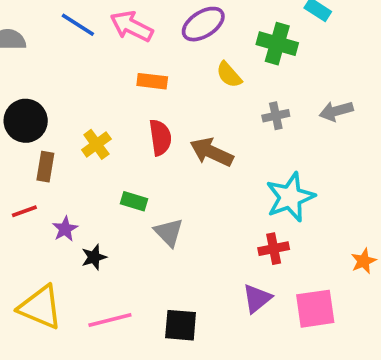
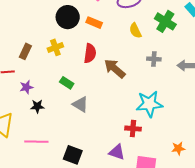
black circle: (26, 121) -> (68, 17), moved
gray triangle: (169, 232) -> (80, 104), turned -30
purple triangle: (257, 298) -> (117, 152), turned 42

